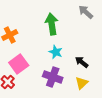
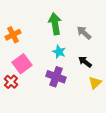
gray arrow: (86, 12) -> (84, 33), moved
yellow triangle: (82, 83) -> (95, 83), moved

